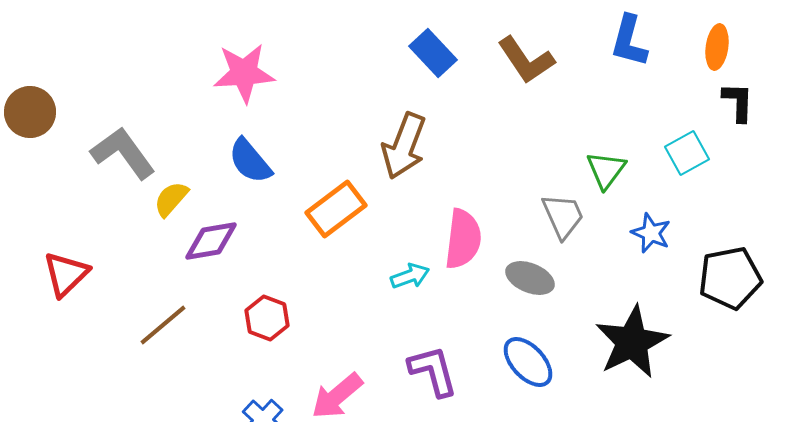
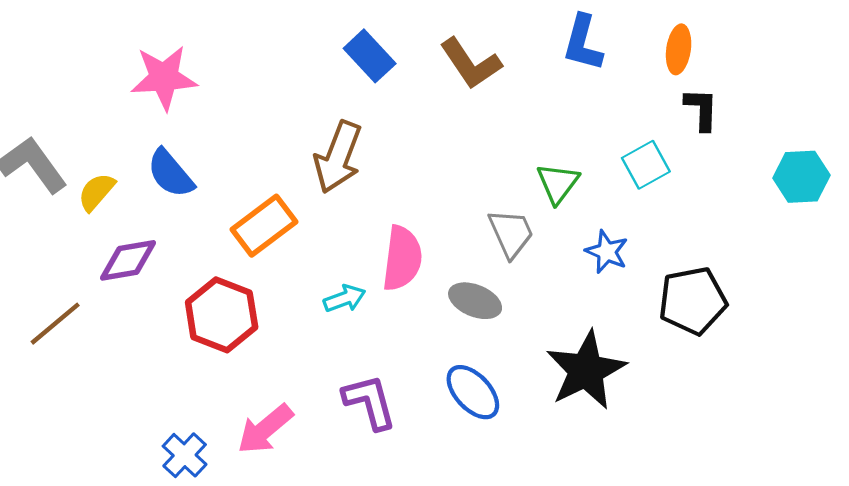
yellow semicircle: (171, 199) -> (96, 192), moved
red hexagon: (267, 318) -> (222, 315), moved, size x1.5
brown line: (163, 325) -> (55, 324), moved

